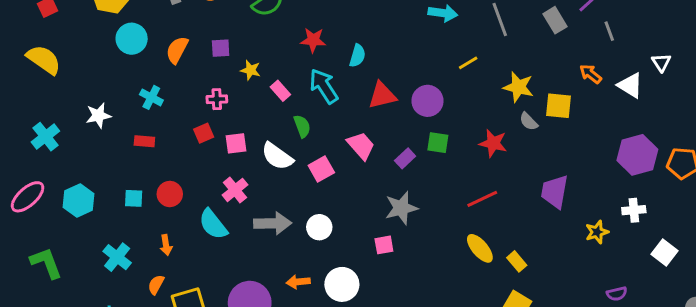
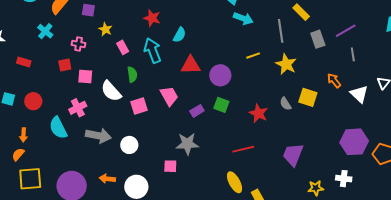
yellow star: (518, 87) -> (286, 64), moved
cyan cross: (151, 97) -> (45, 31), moved
orange semicircle: (156, 285) -> (18, 154), moved

